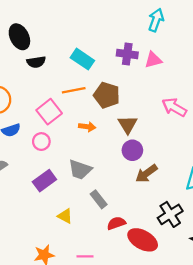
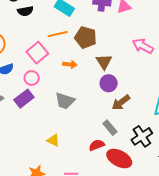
purple rectangle: (44, 181) -> (24, 99), moved
gray rectangle: (99, 199) -> (110, 128), moved

